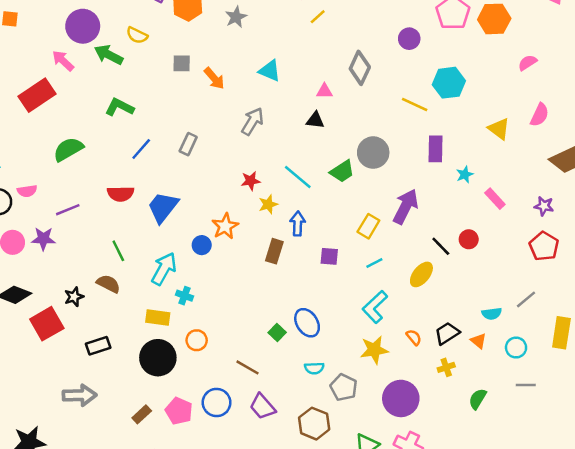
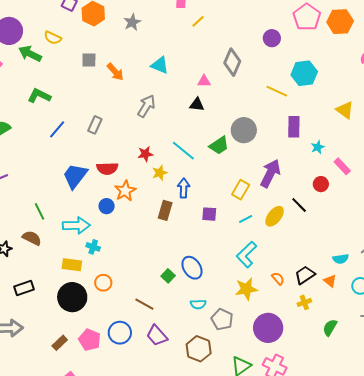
red semicircle: (121, 194) -> (107, 168), moved
red circle: (469, 239) -> (321, 184), moved
cyan arrow: (164, 269) -> (76, 225), turned 60
yellow ellipse: (421, 274) -> (275, 216), moved

